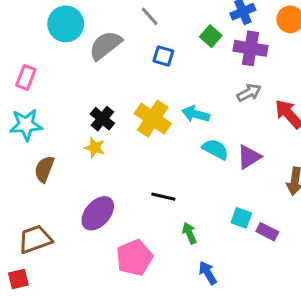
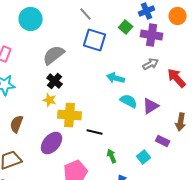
gray semicircle: (105, 45) -> (54, 55), moved
blue square: (163, 56) -> (95, 40), size x1.6
yellow cross: (153, 119) -> (70, 115), moved, turned -30
brown semicircle: (44, 169) -> (17, 124), moved
cyan square: (241, 218) -> (144, 157), moved, turned 32
purple rectangle: (267, 232) -> (163, 141), moved

